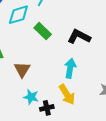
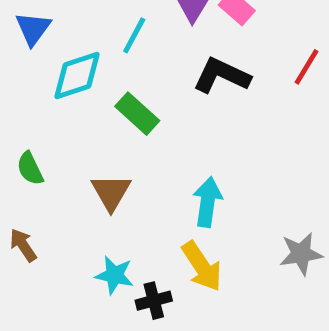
black L-shape: (79, 37) -> (222, 76), moved
brown triangle: (22, 70) -> (111, 192), moved

